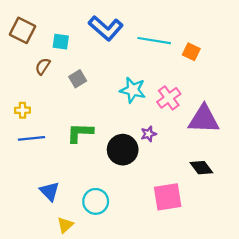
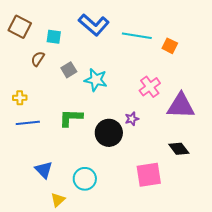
cyan star: (133, 90) -> (96, 80), moved

